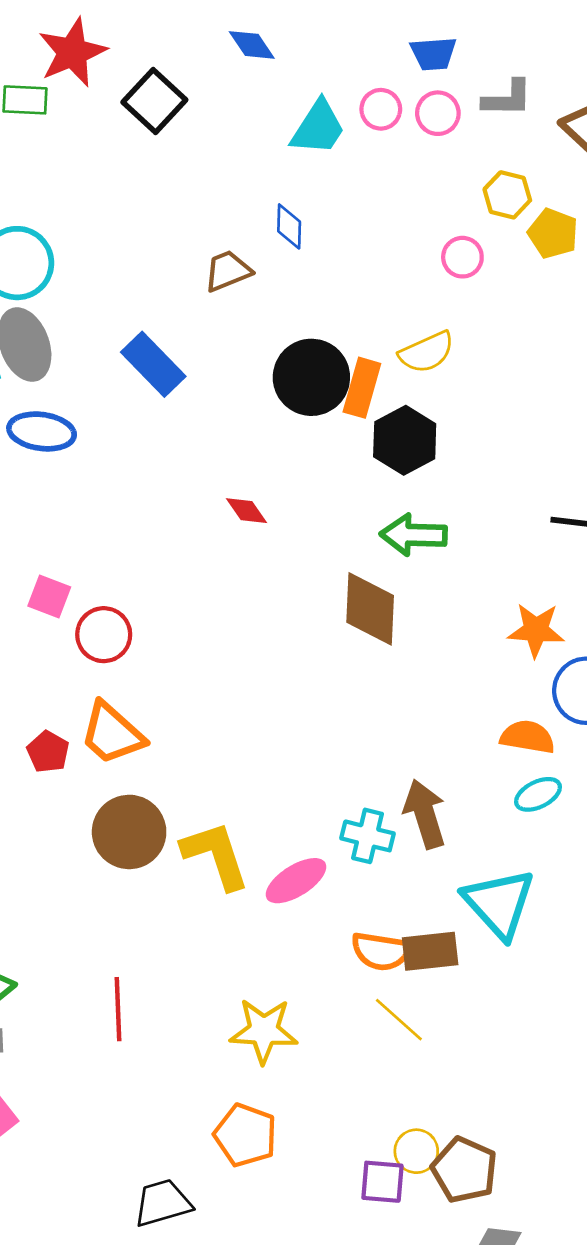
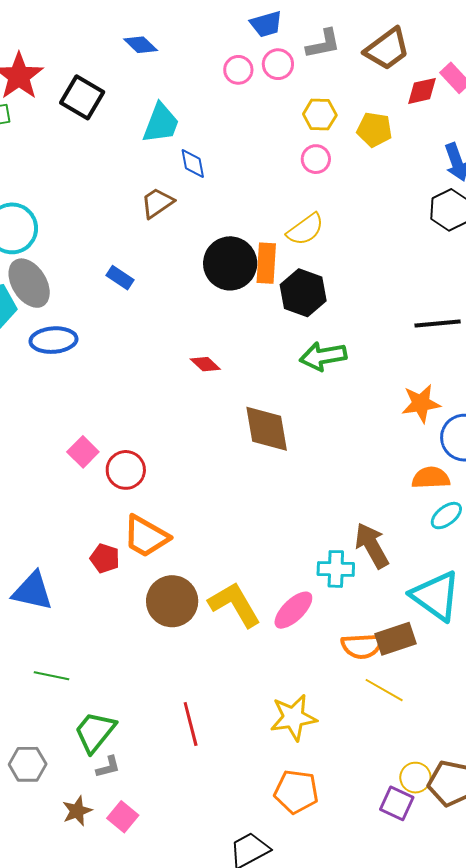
cyan trapezoid: (318, 128) -> (161, 123), moved
yellow hexagon: (507, 195) -> (320, 115), moved
blue rectangle: (153, 364) -> (120, 278), size x0.6
pink square: (49, 596) -> (83, 452), turned 36
brown diamond: (370, 609) -> (267, 429), moved
purple square: (382, 1182) -> (397, 803), turned 32

